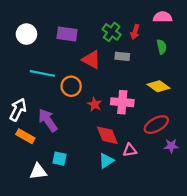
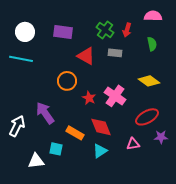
cyan line: (42, 73) -> (21, 59), moved
pink cross: (122, 102) -> (115, 96), turned 30
white arrow: (18, 110) -> (17, 126), moved
orange rectangle: (25, 136) -> (75, 133), moved
pink triangle: (130, 150) -> (133, 144), moved

